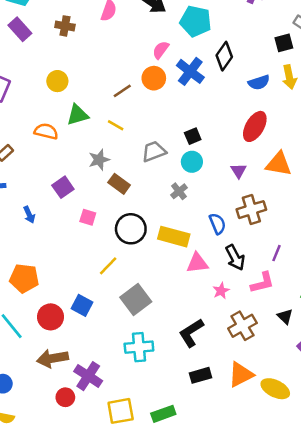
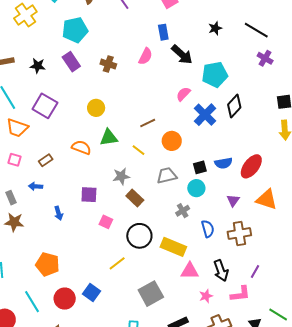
cyan pentagon: (196, 21) -> (215, 74), turned -30
orange circle: (154, 78) -> (172, 141), moved
blue semicircle: (259, 82) -> (223, 163), moved
purple square: (63, 187) -> (89, 195), turned 30
blue semicircle: (217, 224) -> (208, 229), moved
gray square: (136, 300) -> (151, 294), moved

